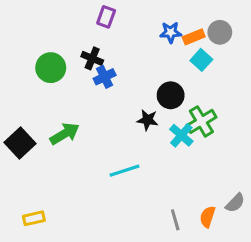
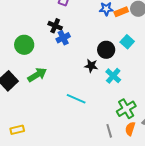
cyan square: (201, 60) -> (127, 42), moved
green circle: (51, 68) -> (24, 45), moved
green cross: (201, 121) -> (126, 109), moved
cyan line: (125, 171) -> (76, 99), turned 42

